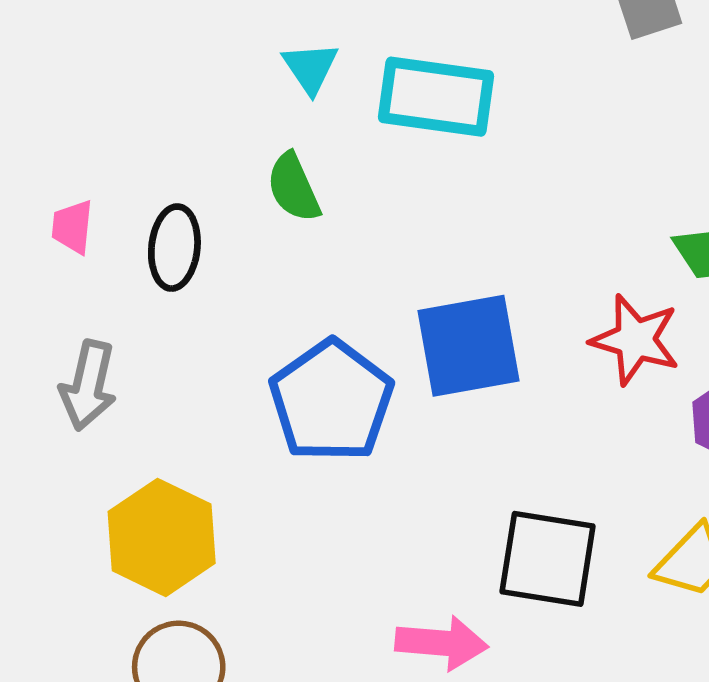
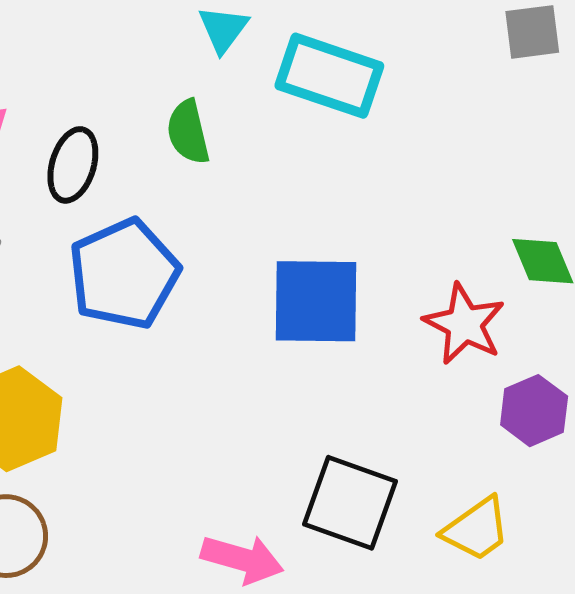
blue pentagon: (331, 401) -> (124, 274), moved

